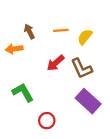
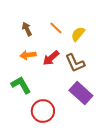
orange line: (61, 30) -> (56, 28), turned 48
orange arrow: (14, 49) -> (28, 55), moved
red circle: (47, 121) -> (43, 111), size x1.5

